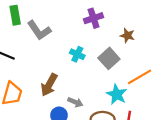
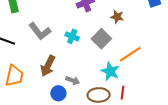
gray L-shape: (39, 30) -> (40, 31), moved

